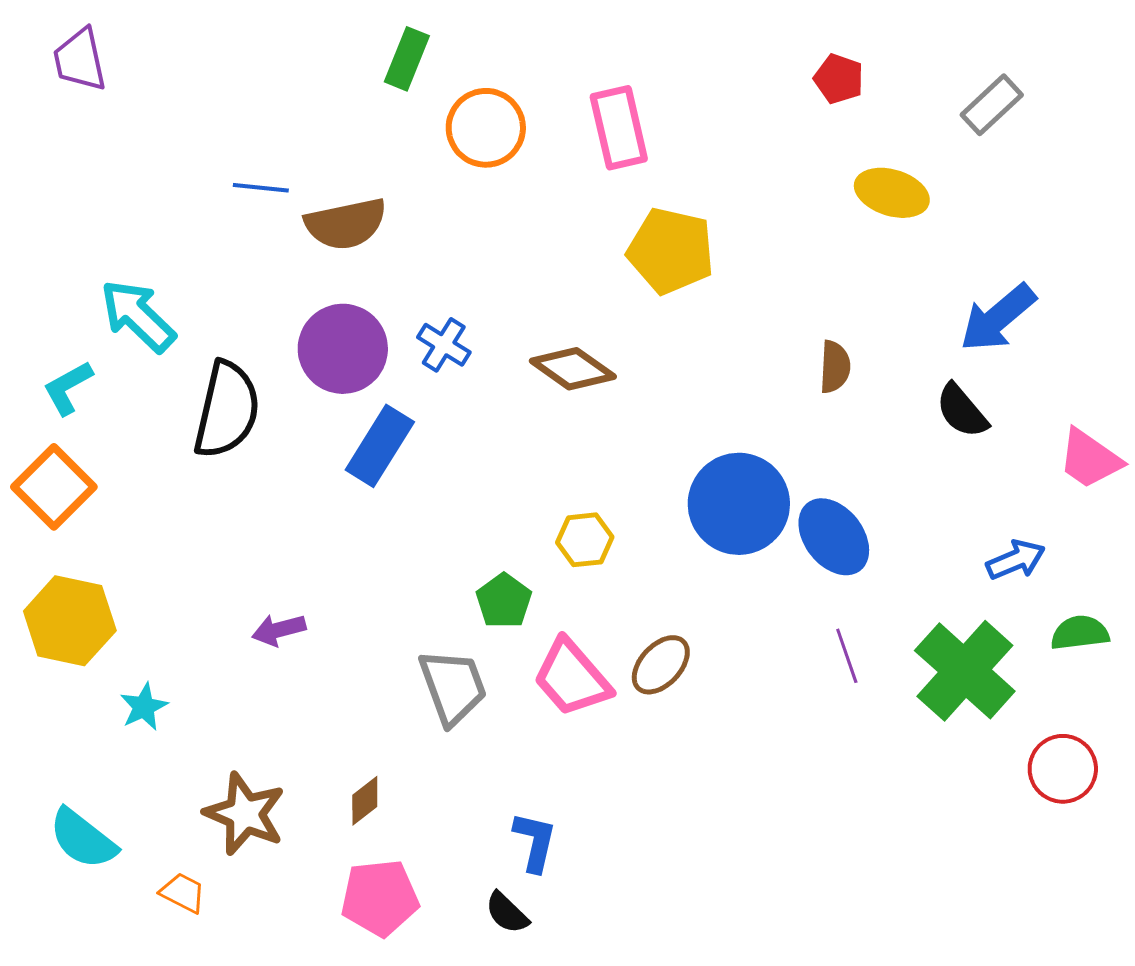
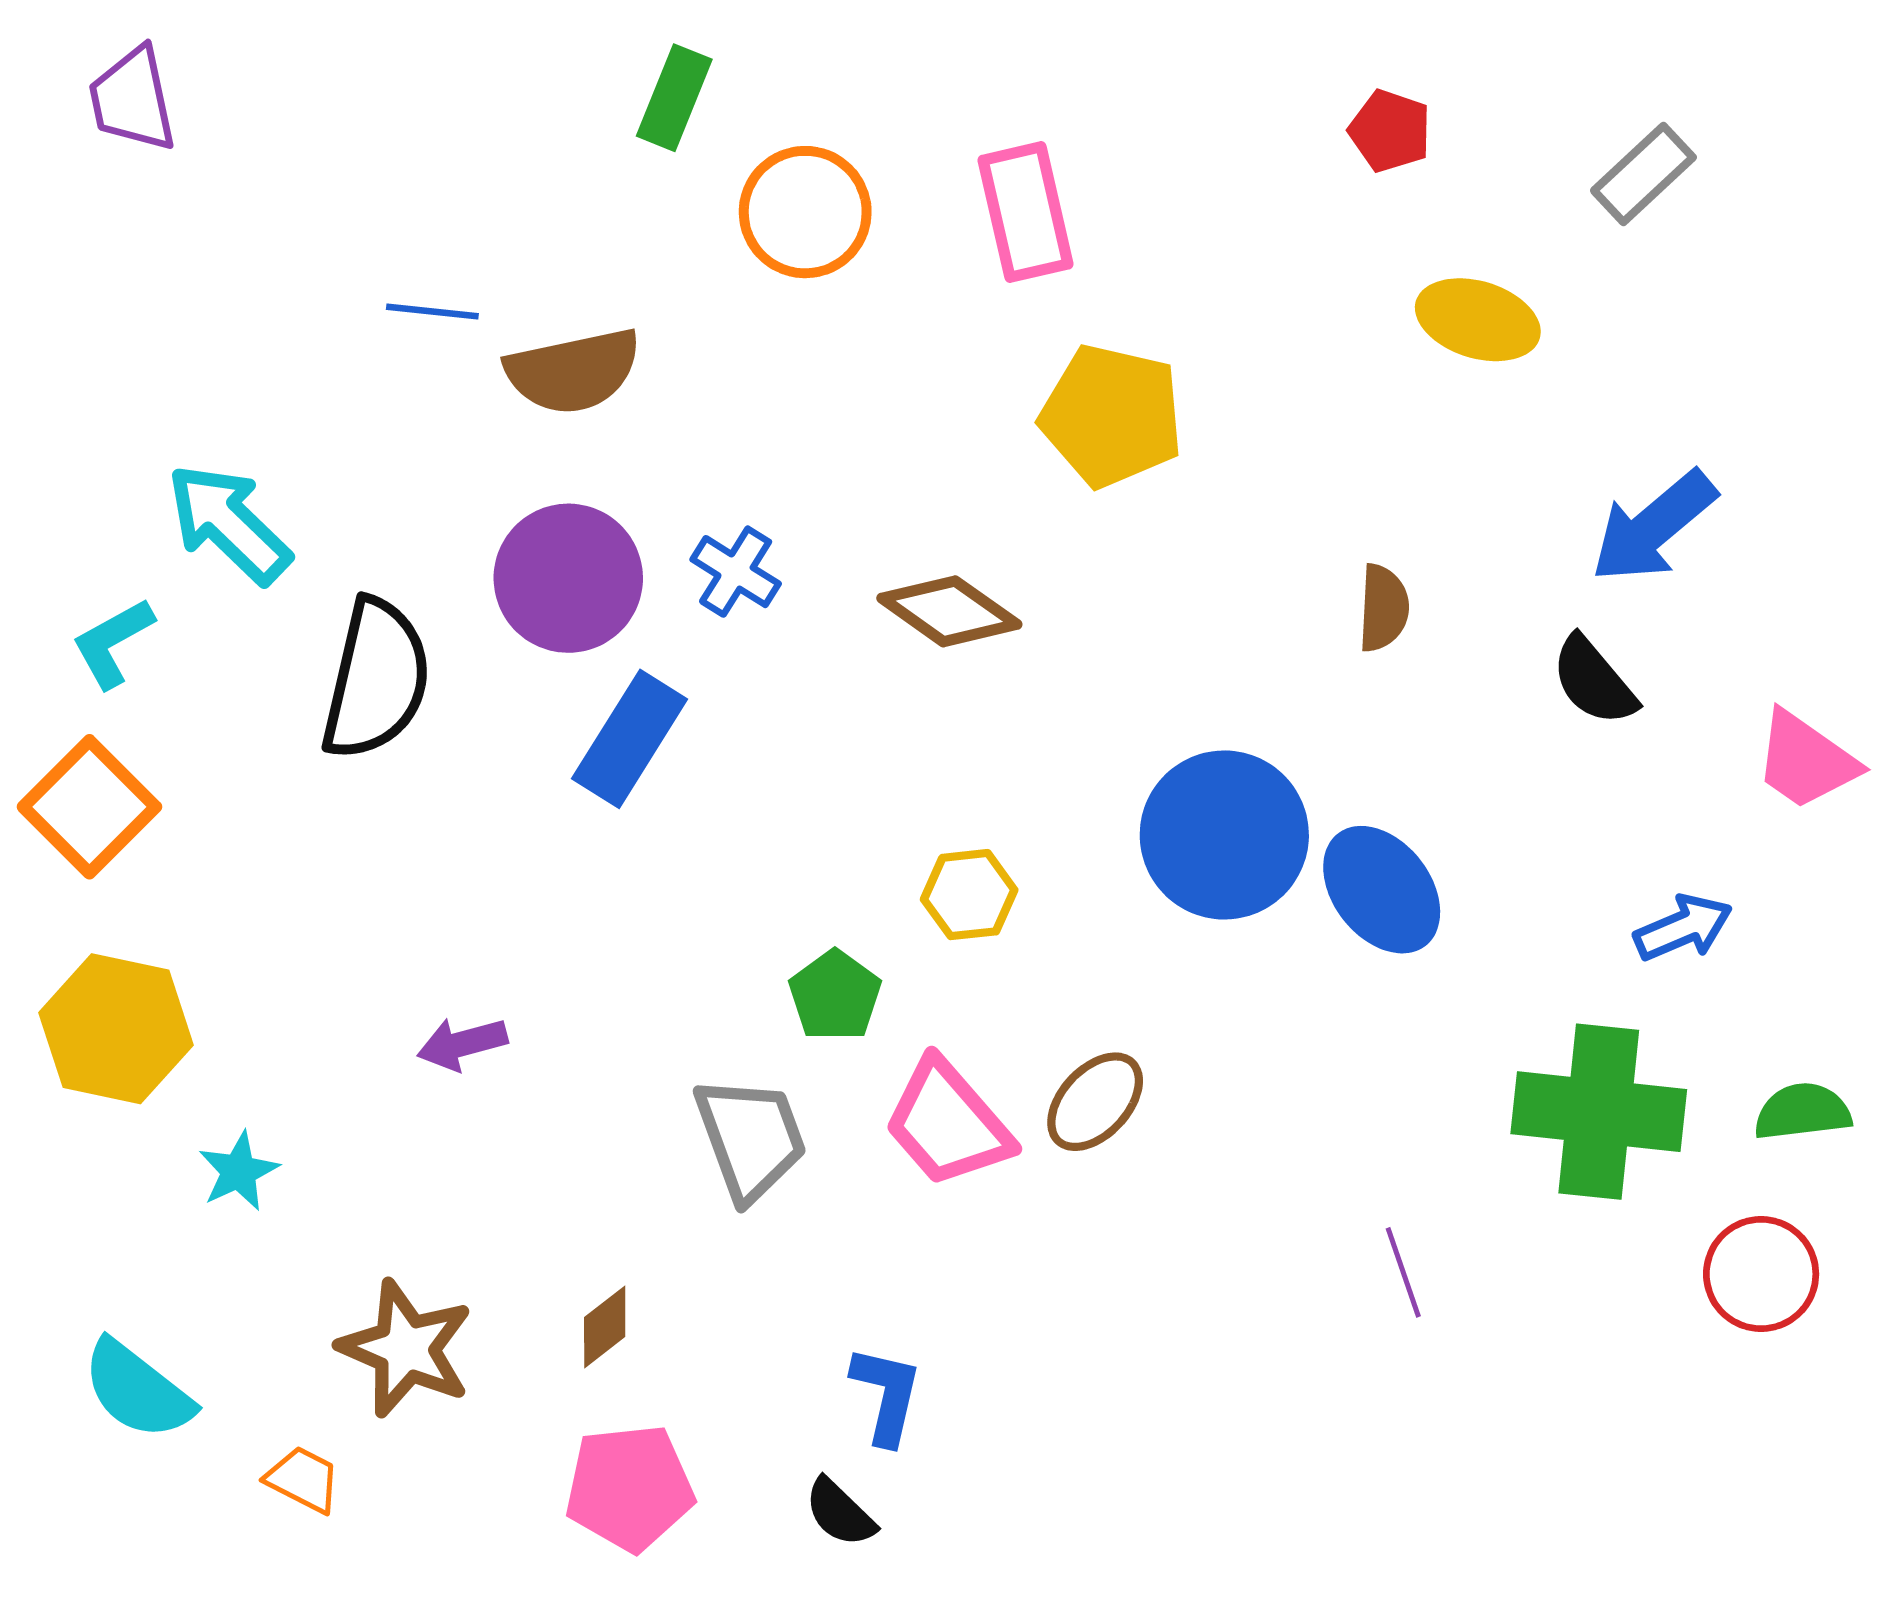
green semicircle: (1080, 633) -> (1802, 1112), moved
purple line: (847, 656) -> (1403, 1272), moved
green cross: (965, 671) -> (1599, 1112), turned -36

